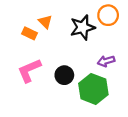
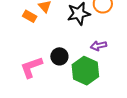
pink L-shape: (29, 70) -> (31, 67), moved

